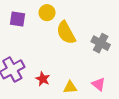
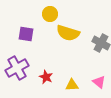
purple square: (18, 19) -> (26, 34), moved
yellow semicircle: (66, 33) -> (68, 33), turned -45

